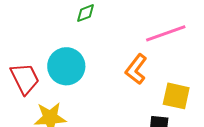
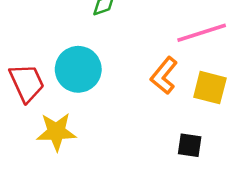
yellow square: (176, 96) -> (210, 88), moved

